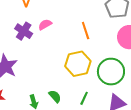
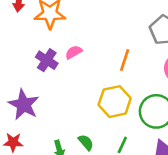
orange line: (86, 31) -> (125, 60), turned 36

